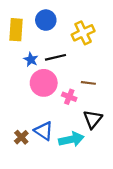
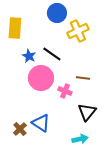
blue circle: (46, 20) -> (57, 13), moved
black line: (55, 57) -> (52, 54), turned 48
cyan arrow: (71, 139) -> (80, 139), moved, size x0.7

